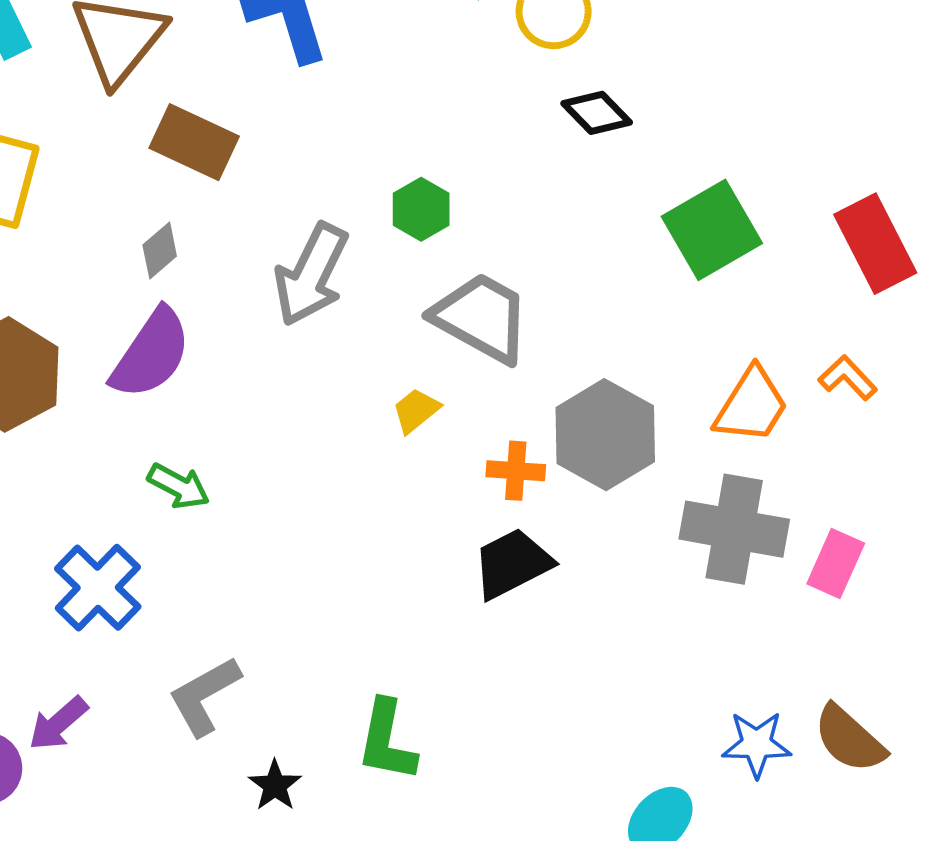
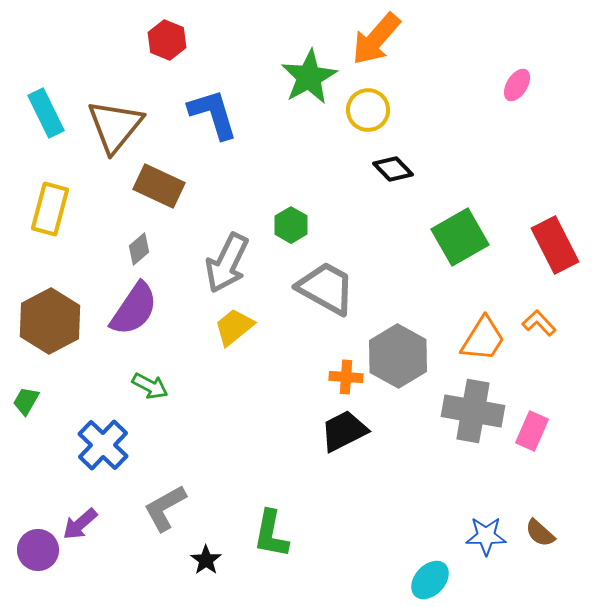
yellow trapezoid: (416, 410) -> (234, 327), moved, size x1.4
brown semicircle: (849, 739) -> (540, 533), size x0.7

